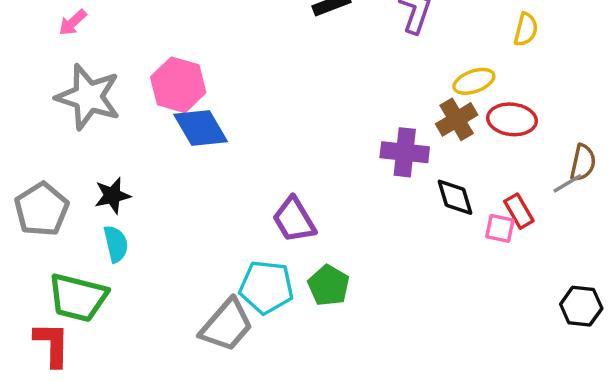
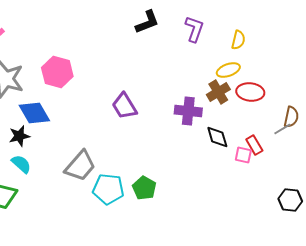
yellow semicircle: (526, 29) -> (238, 40), moved
blue diamond: (201, 128) -> (34, 113), moved
purple trapezoid: (294, 220) -> (124, 106), moved
cyan semicircle: (116, 244) -> (21, 164), turned -35
gray trapezoid: (227, 325) -> (80, 166), moved

